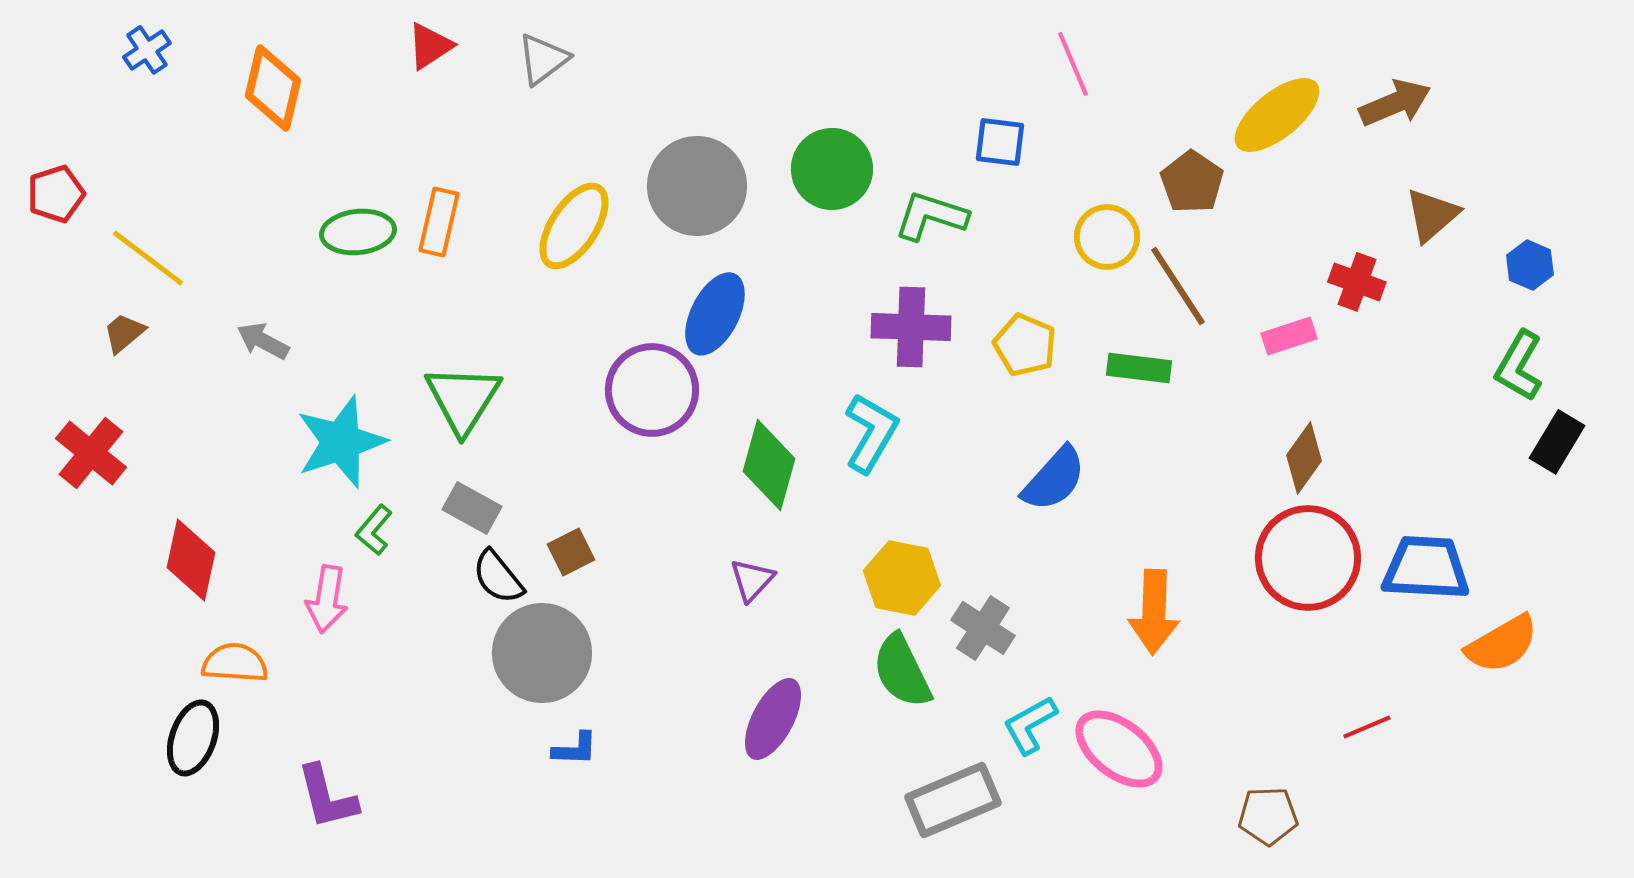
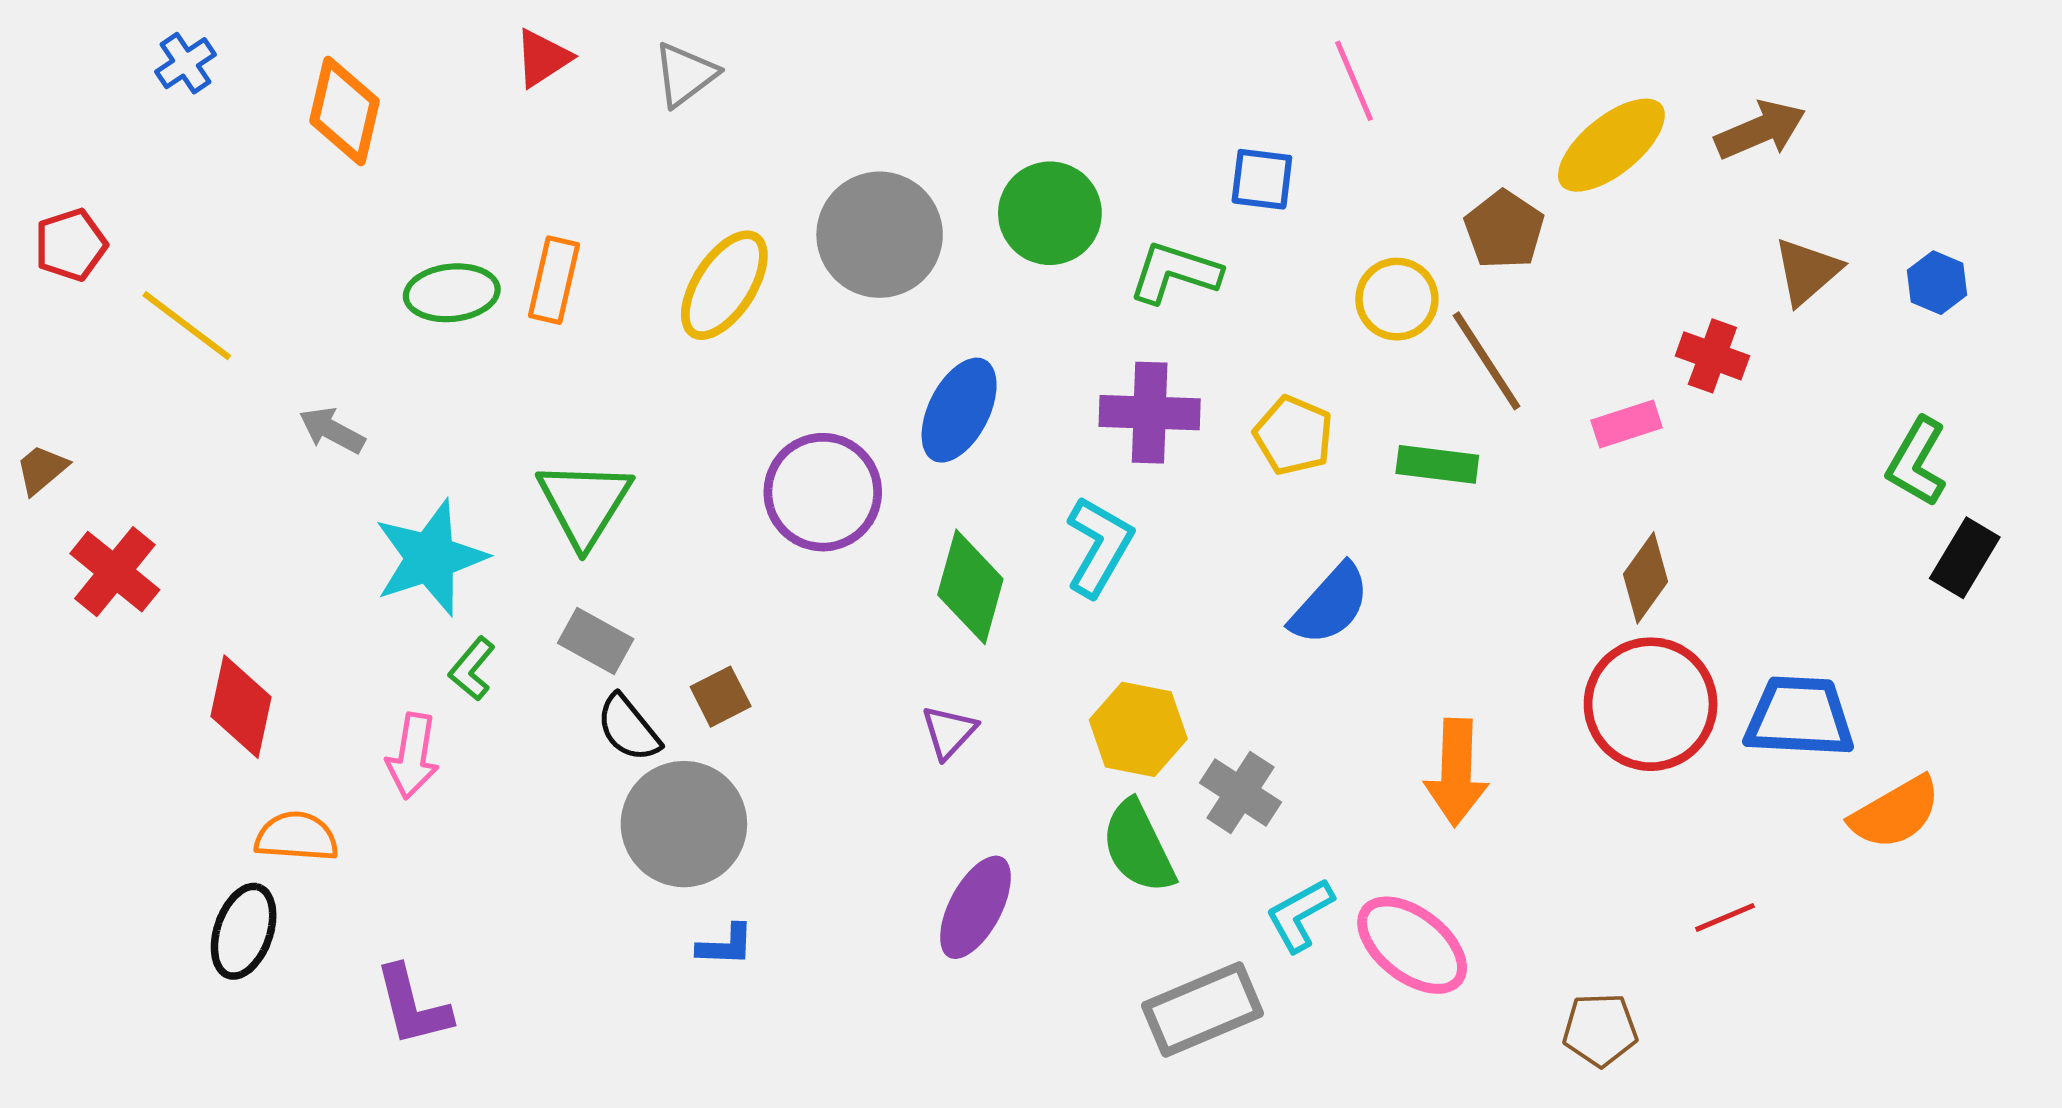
blue hexagon: (1530, 265) -> (1937, 283), moved
blue ellipse: (715, 314) -> (959, 410), moved
brown trapezoid: (124, 333) -> (42, 469), moved

